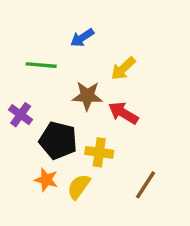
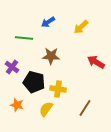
yellow arrow: (123, 68) -> (81, 27), moved
red arrow: (123, 113) -> (96, 62), moved
orange star: (46, 180) -> (17, 105), moved

